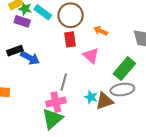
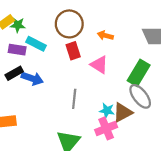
cyan rectangle: (43, 12) -> (36, 44), moved
purple rectangle: (22, 21) -> (17, 50), moved
gray ellipse: (122, 90) -> (140, 96), turned 70
pink cross: (56, 102) -> (106, 128), moved

